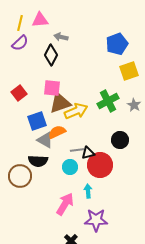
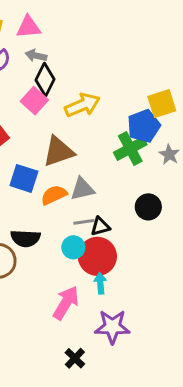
gray arrow: (61, 37) -> (36, 56), moved
blue pentagon: (117, 44) -> (144, 126), moved
pink square: (52, 88) -> (34, 101), moved, turned 36
yellow arrow: (76, 111) -> (82, 105), moved
blue square: (37, 121) -> (24, 178), turned 36
gray triangle: (45, 140) -> (82, 189), moved, turned -42
red circle: (100, 165) -> (97, 256), moved

